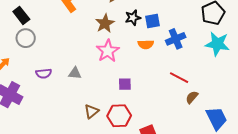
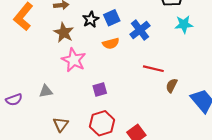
cyan star: (217, 44) -> (184, 24), size x0.7
brown triangle: (91, 111) -> (61, 124), moved

